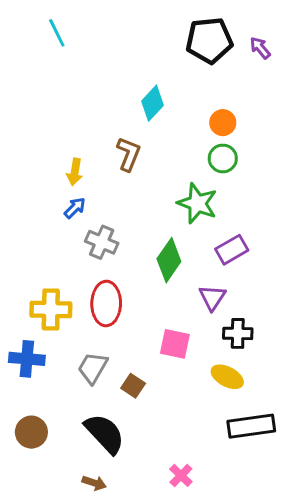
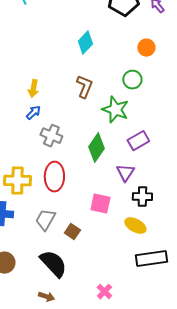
orange circle: (223, 123) -> (146, 48), moved
brown L-shape: (129, 154) -> (84, 87), moved

